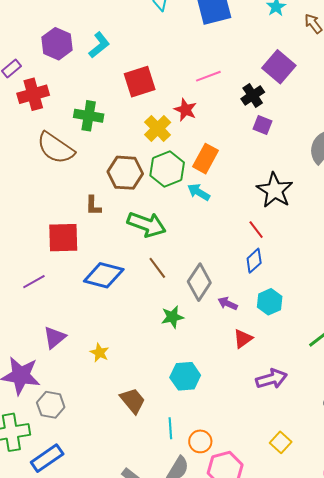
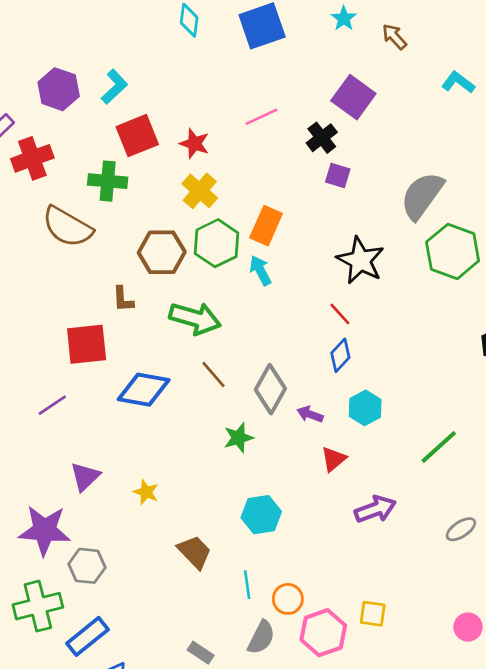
red square: (140, 82) -> (137, 136), moved
red star: (185, 110) -> (194, 144), moved
cyan arrow: (199, 192) -> (260, 270), turned 35
yellow square: (281, 442) -> (373, 614), moved, turned -30

